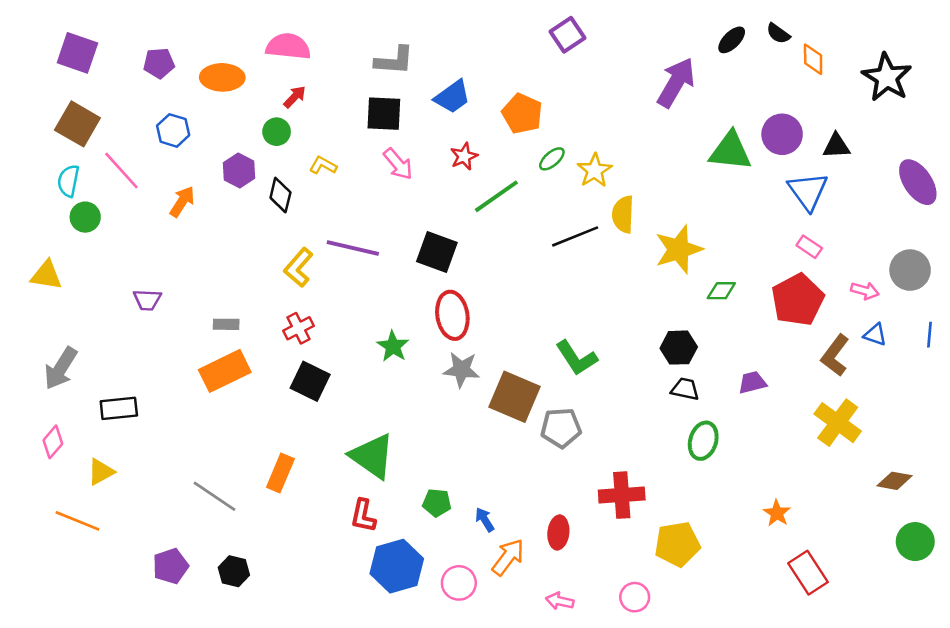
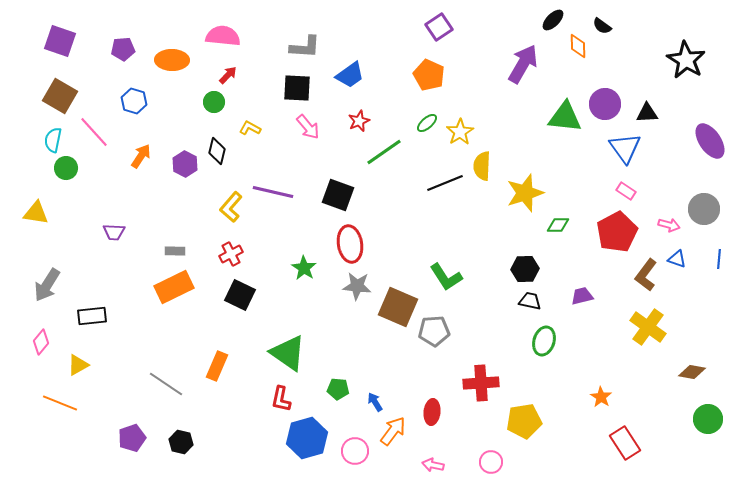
black ellipse: (732, 40) -> (553, 20), moved
orange diamond: (813, 59) -> (578, 46), moved
orange pentagon: (522, 114) -> (429, 75), moved
purple hexagon: (239, 170) -> (185, 164), moved

